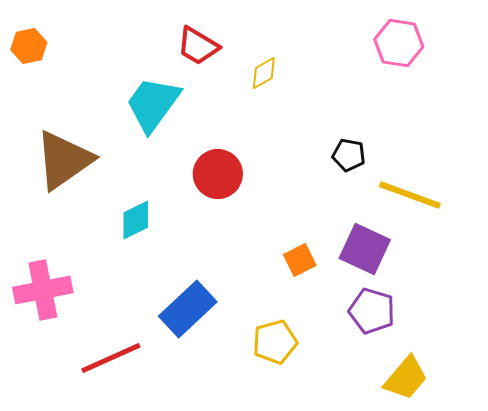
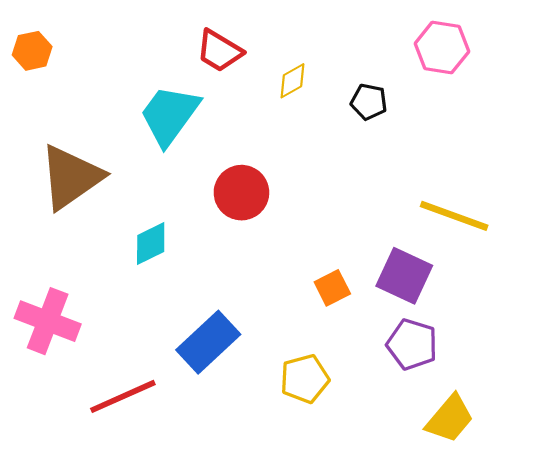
black pentagon: (349, 155) -> (369, 102), moved
pink cross: (43, 290) -> (48, 321), turned 32

